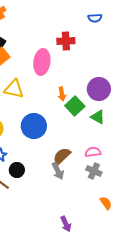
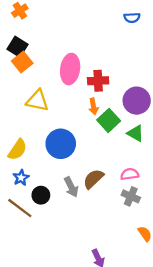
red cross: (66, 41) -> (98, 81), moved
gray arrow: (58, 171) -> (71, 187), moved

